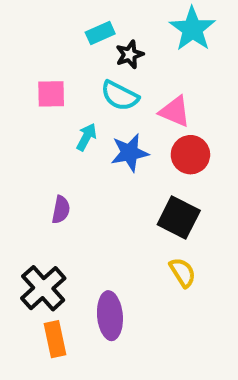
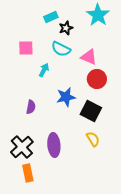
blue star: (130, 153) -> (66, 97), moved
purple ellipse: (110, 316) -> (54, 145), moved

